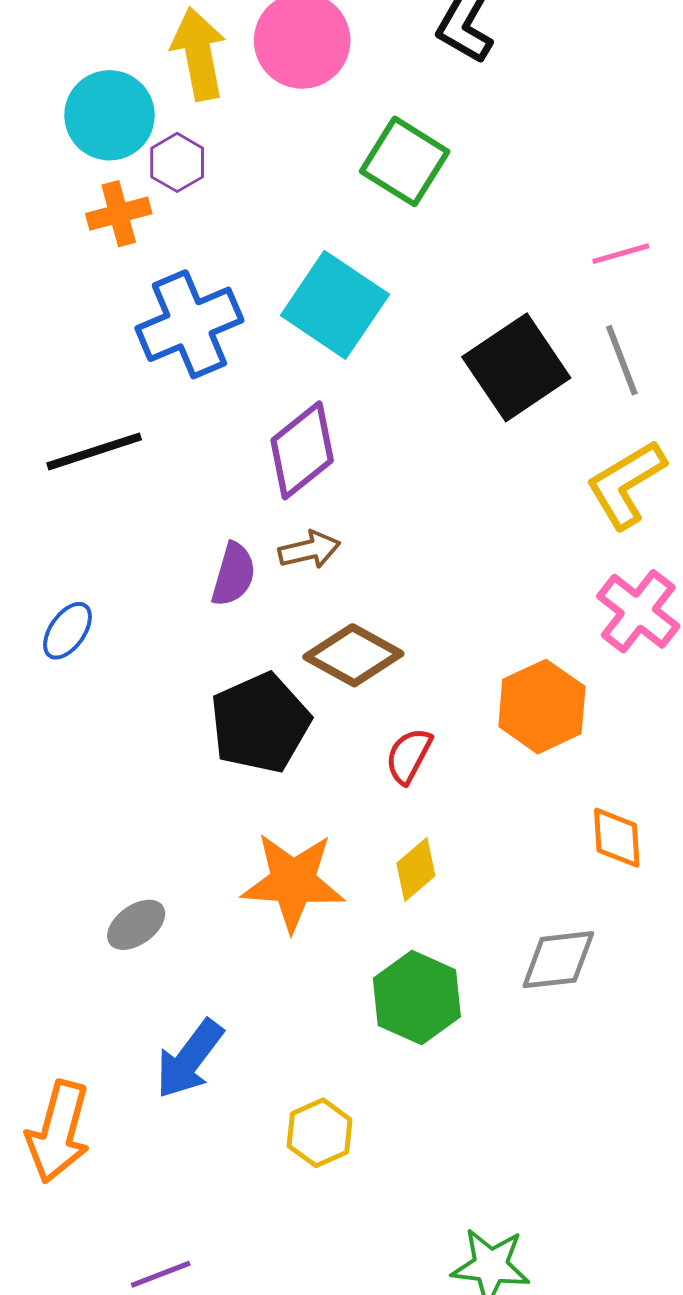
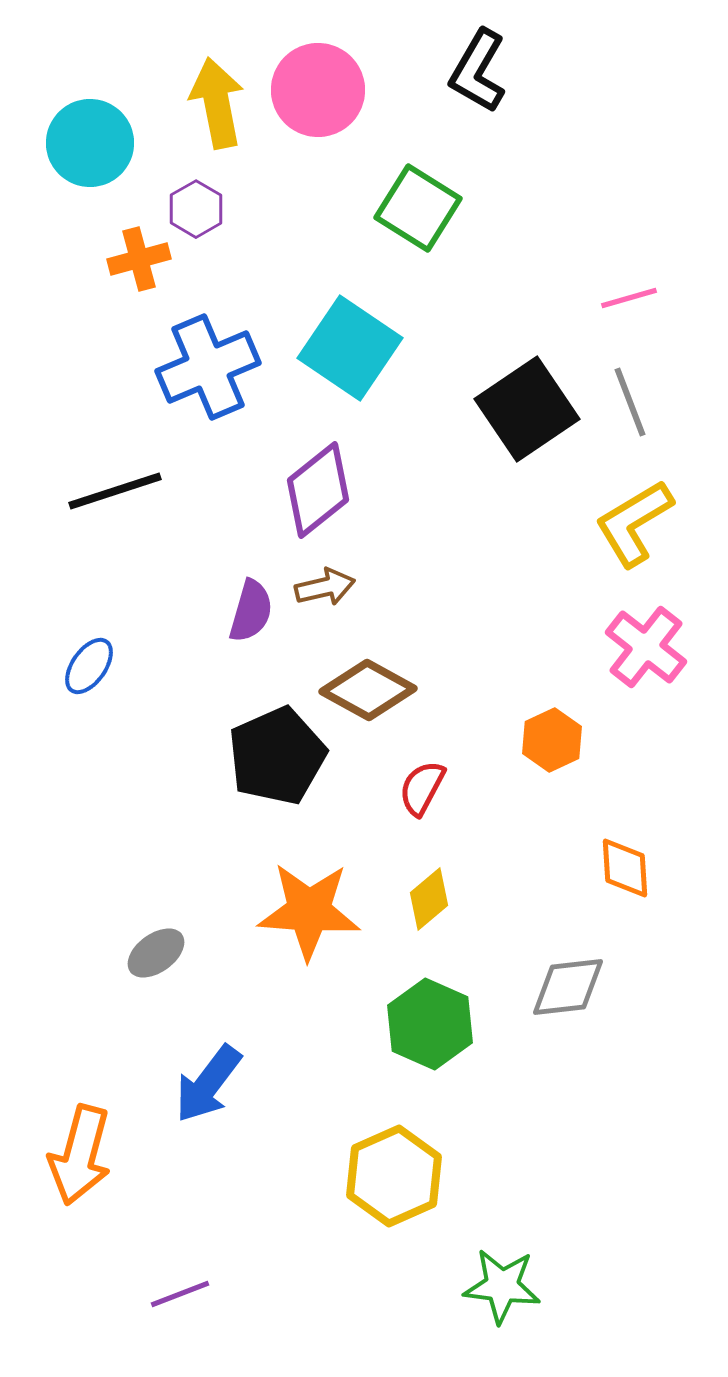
cyan circle: (109, 115) -> (90, 143), moved
orange hexagon: (542, 707) -> (552, 740), size x0.7
yellow hexagon: (320, 1133) -> (394, 1176), moved, size x1.5

